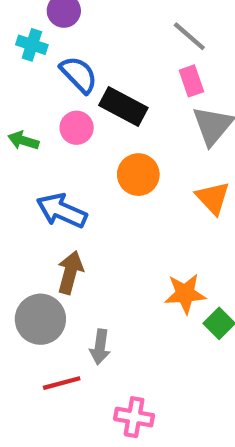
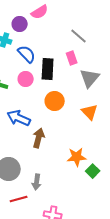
pink rectangle: (191, 81) -> (72, 58), moved
black rectangle: (123, 106) -> (48, 69), turned 65
brown arrow: (70, 272) -> (39, 138), moved

